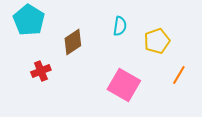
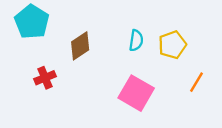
cyan semicircle: (120, 26) -> (136, 40), moved

